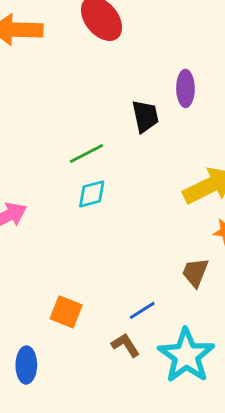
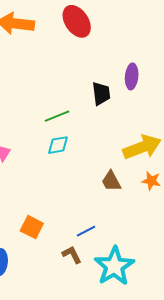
brown trapezoid: (195, 272) -> (111, 181), moved, turned -55

